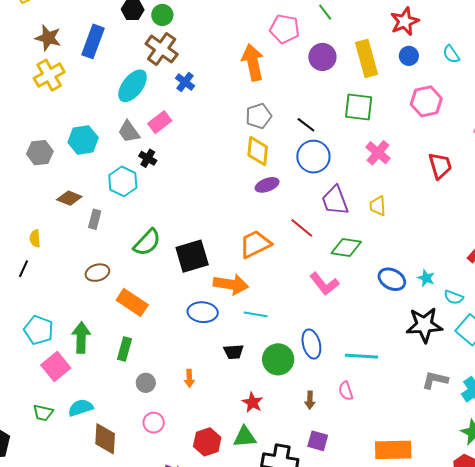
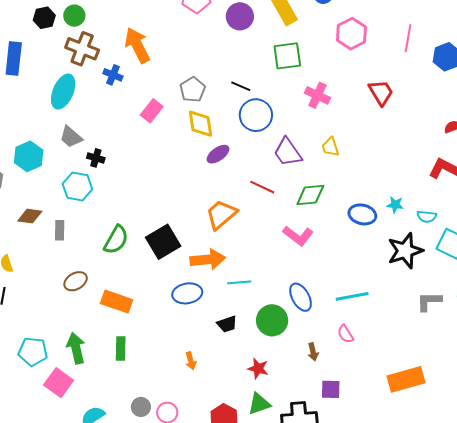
orange arrow: (253, 62) -> (137, 45), moved
pink rectangle: (160, 122) -> (152, 111), moved
gray circle: (146, 383) -> (141, 407), moved

